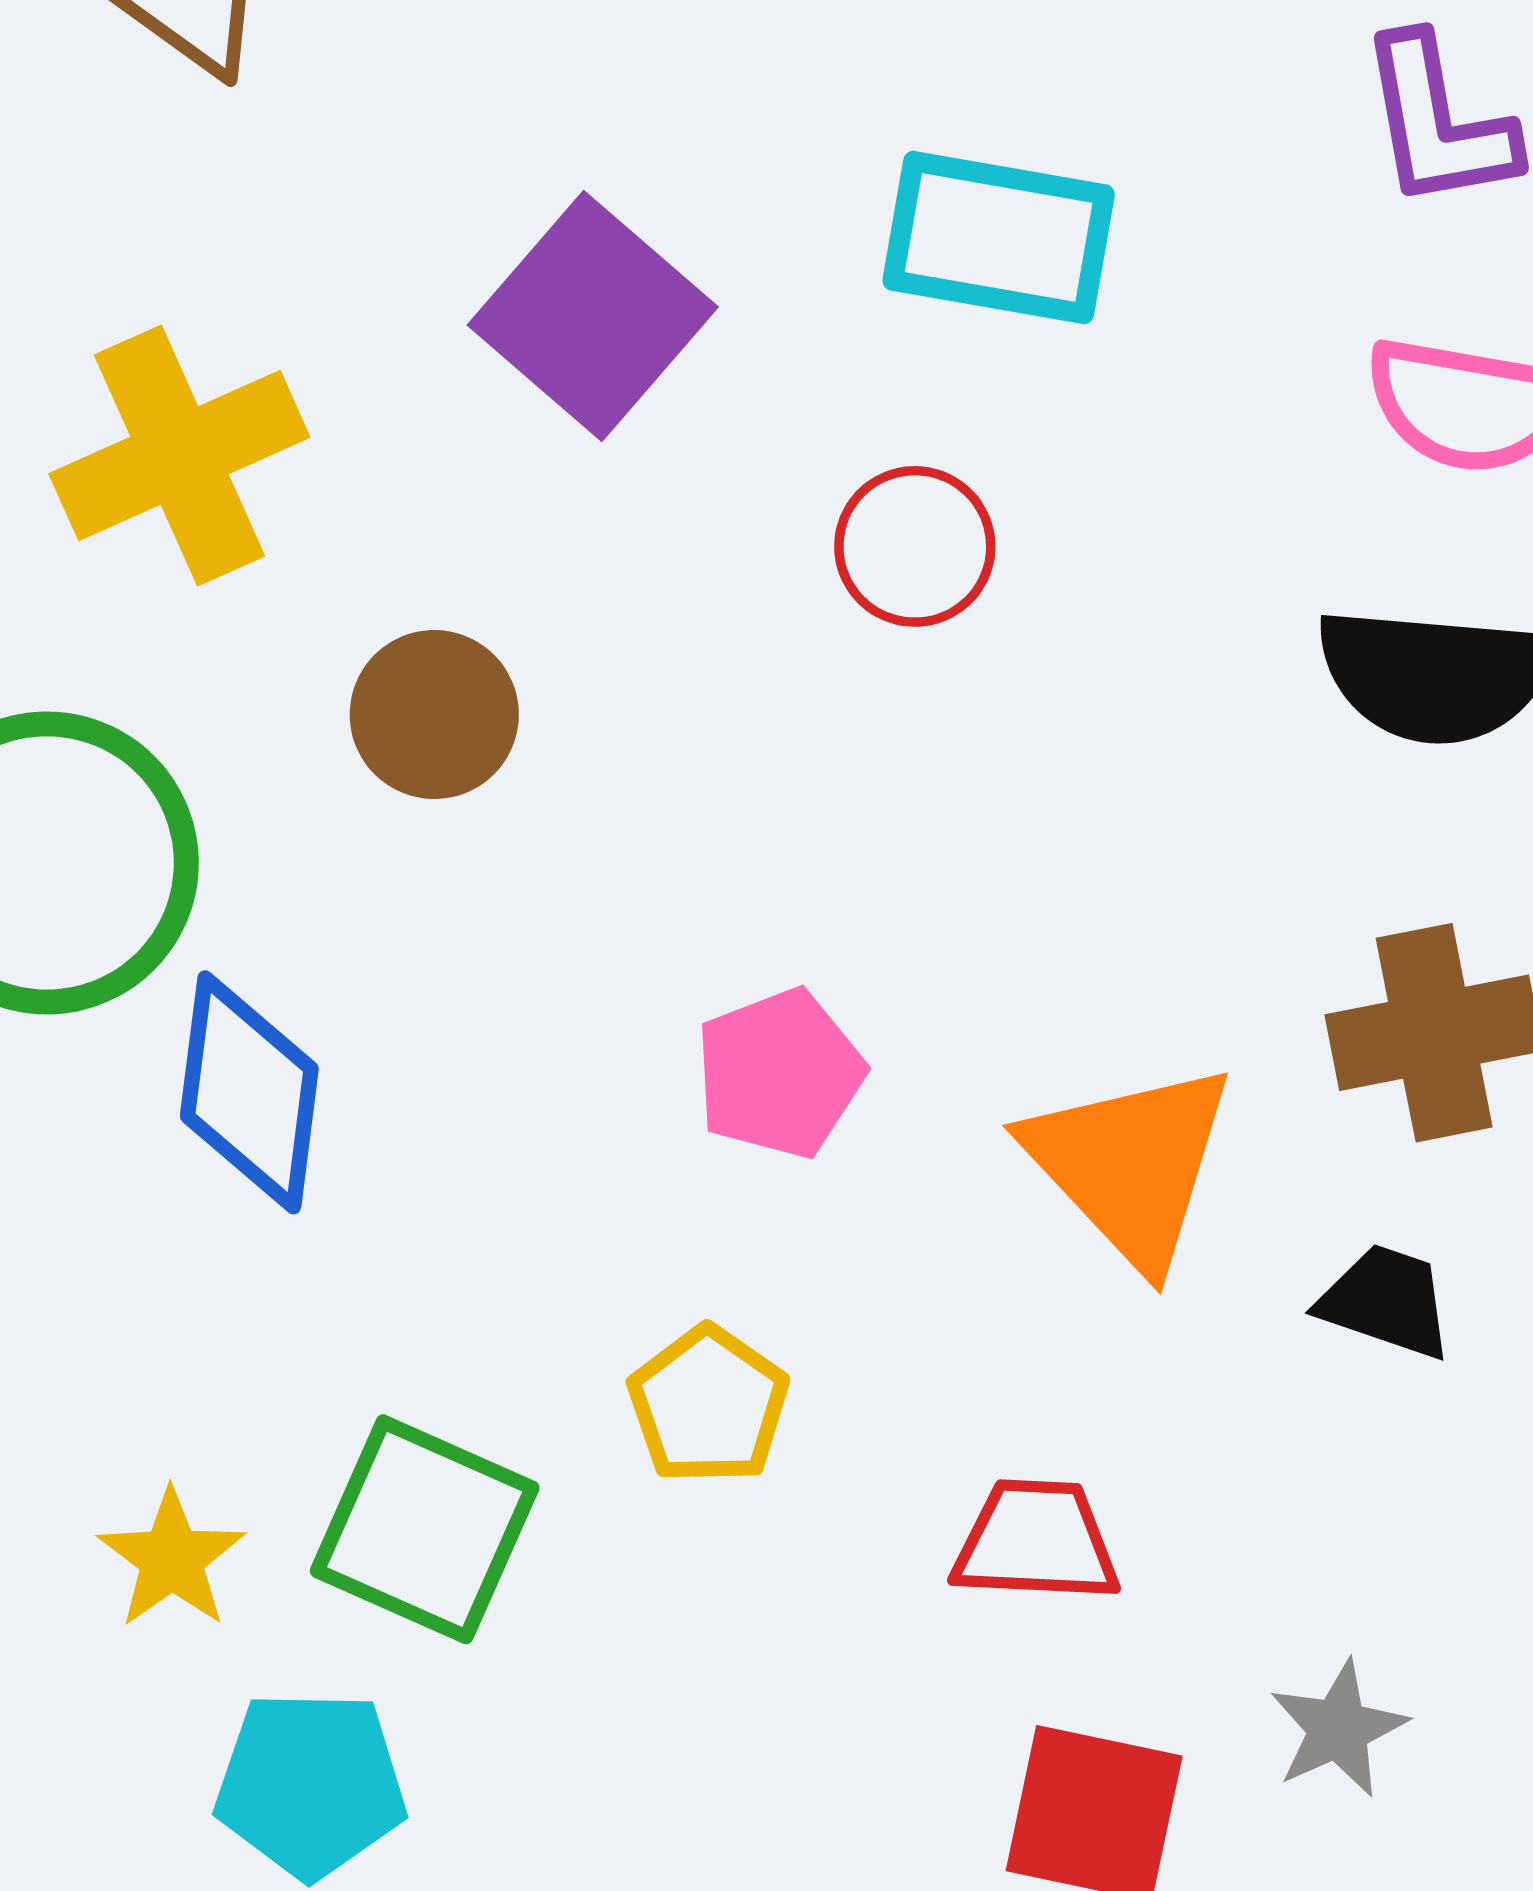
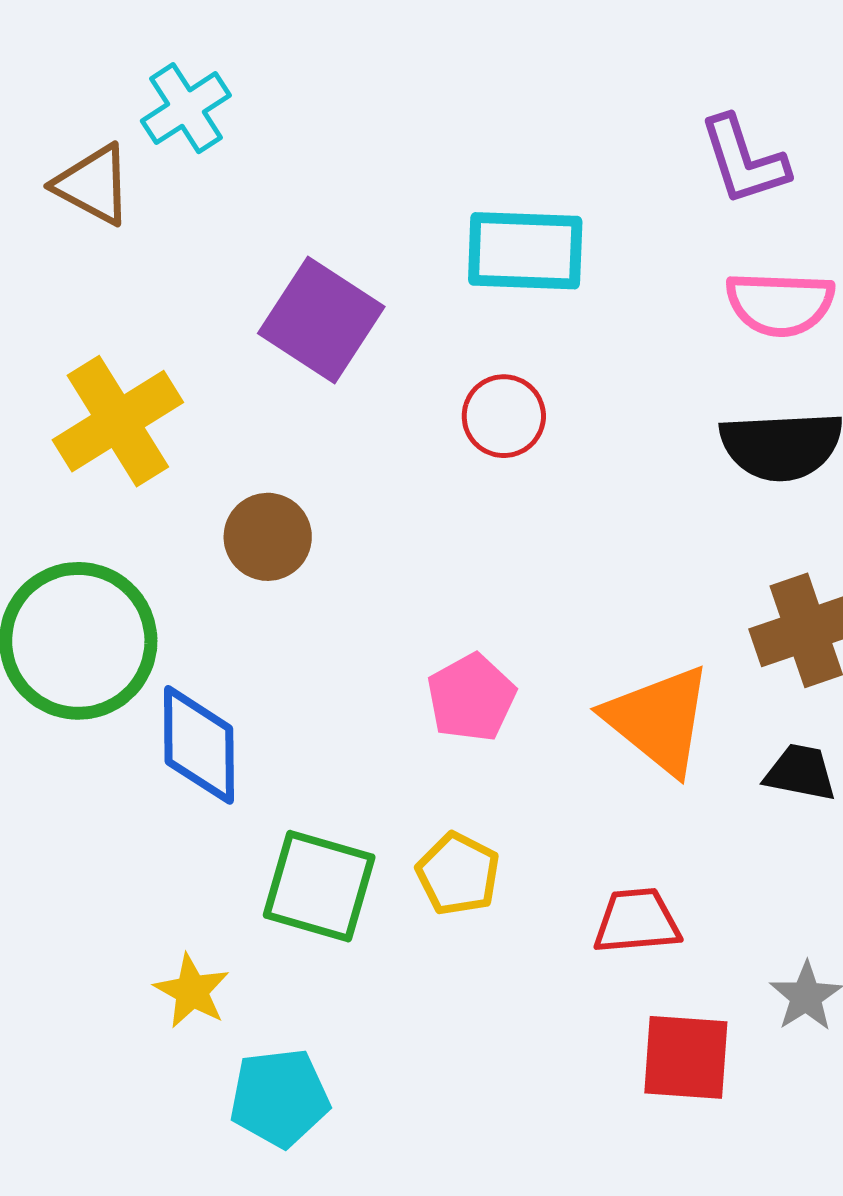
green square: (425, 1529) -> (319, 886), moved

